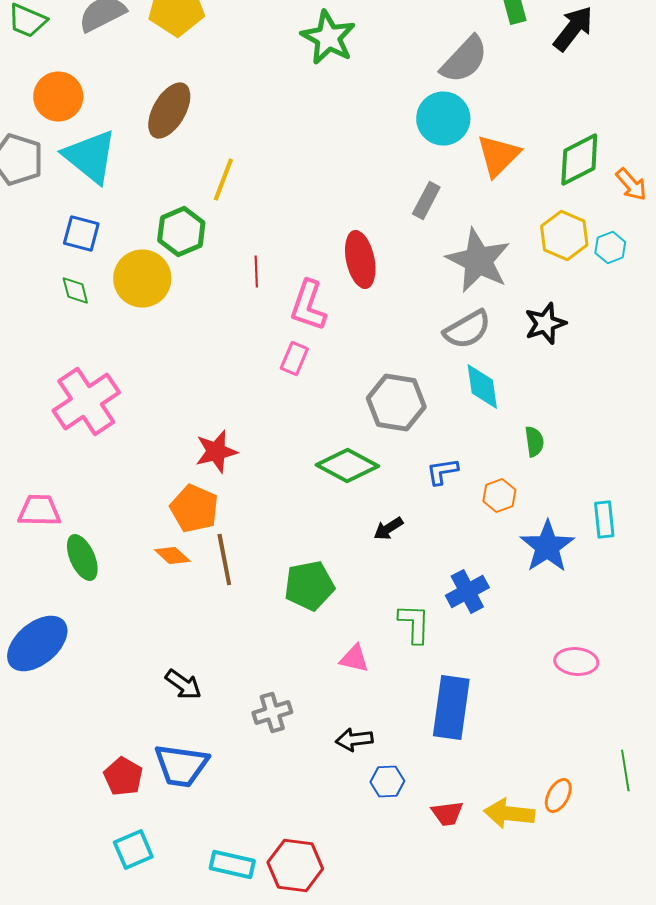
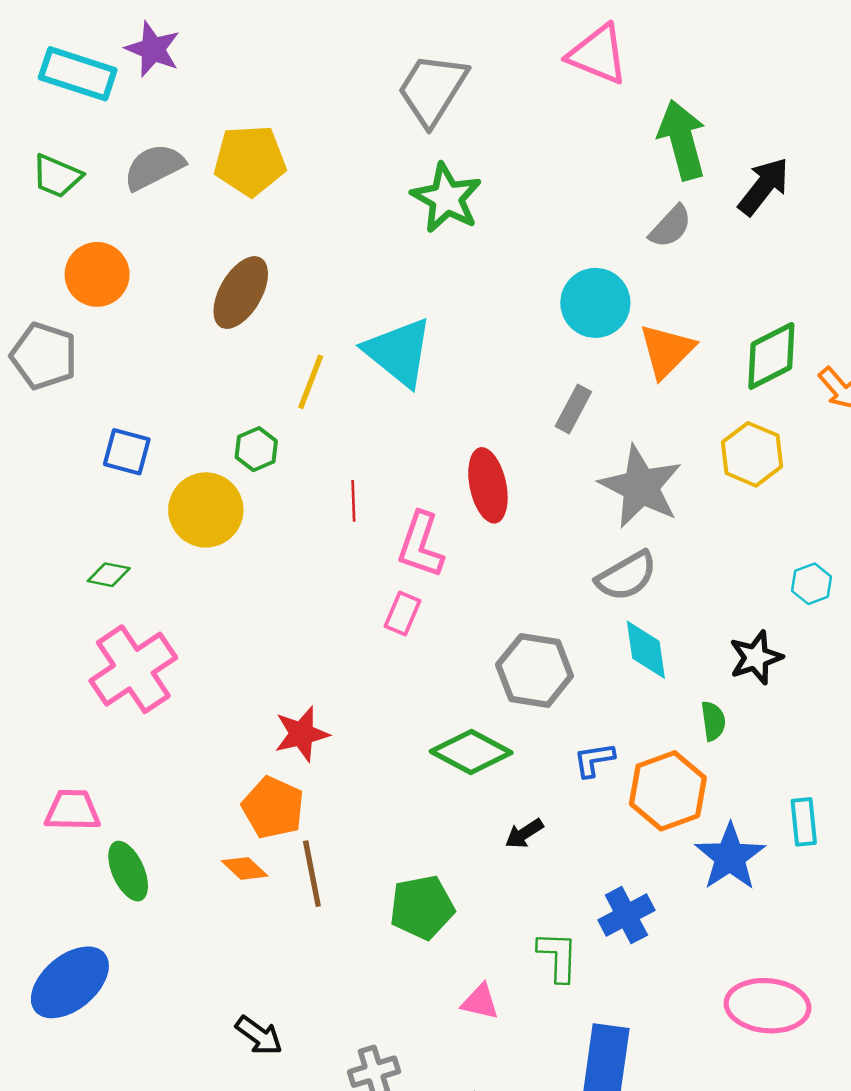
gray semicircle: (464, 60) -> (670, 227), moved, size x0.7
cyan triangle: (90, 156) -> (399, 352), moved
green hexagon: (181, 232) -> (256, 449), size x0.7
cyan hexagon: (610, 248) -> (812, 584), moved
green diamond: (75, 290) -> (109, 575), moved, turned -64
black star: (545, 324) -> (756, 658), moved
orange hexagon: (499, 496) -> (668, 791), size x1.8
pink ellipse: (576, 662) -> (768, 1006), size x1.5

